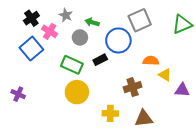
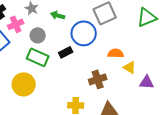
pink cross: (50, 31) -> (16, 24), turned 35
gray circle: (80, 37) -> (38, 35), moved
yellow circle: (77, 92) -> (24, 84), moved

